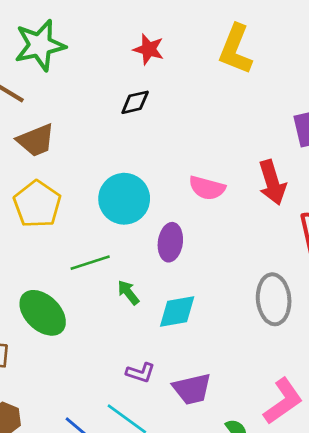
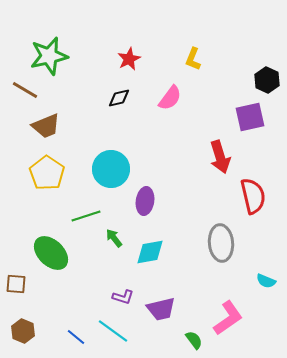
red star: (149, 49) -> (129, 59), turned 30
yellow L-shape: (236, 49) -> (193, 59), size x0.6
pink semicircle: (207, 188) -> (170, 98), moved, turned -68

